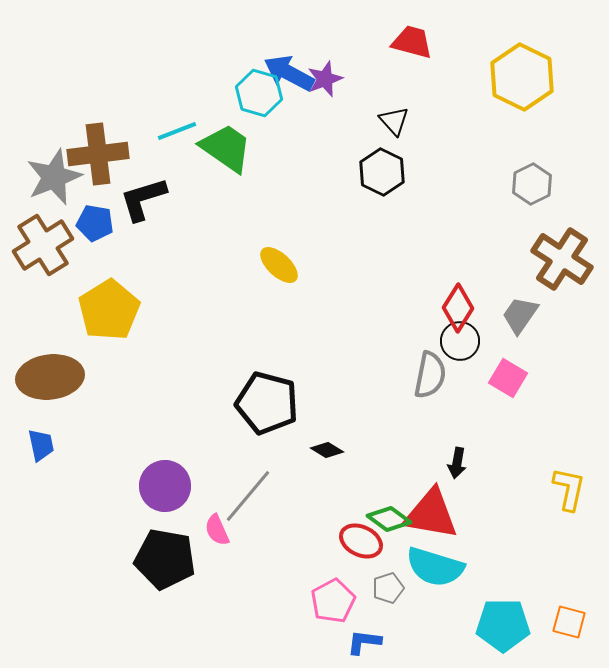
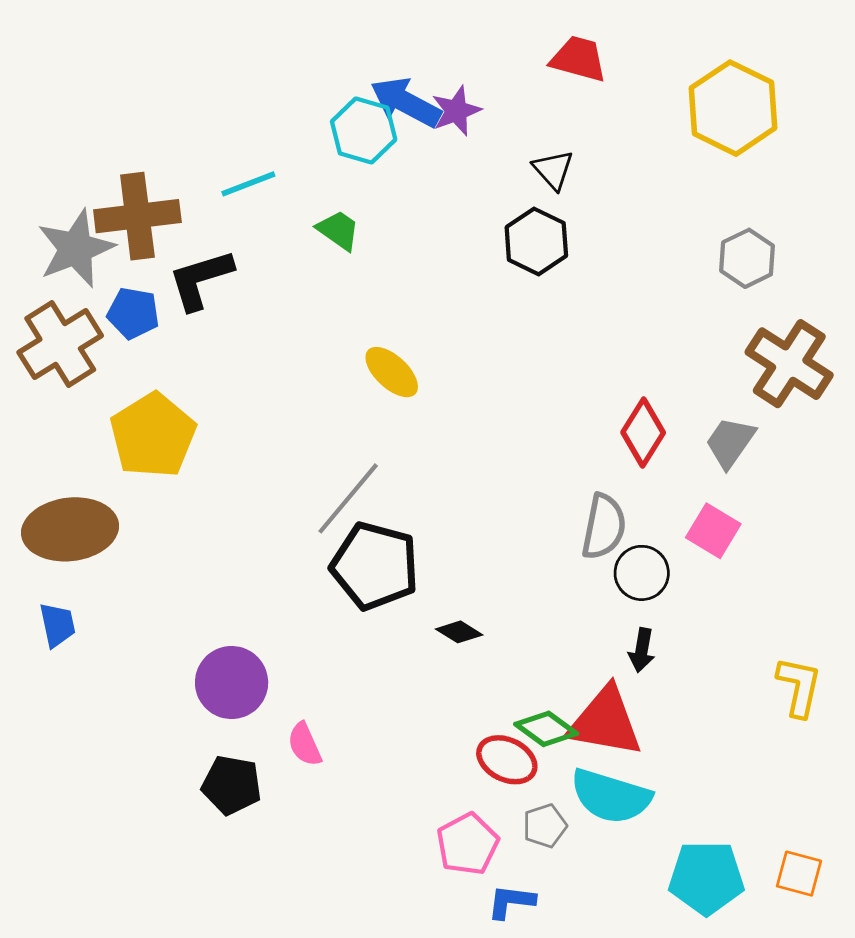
green trapezoid: (226, 148) -> (338, 230), moved, size x0.6
black circle: (460, 341) -> (642, 573), moved
gray line: (248, 496) -> (348, 498), moved
black pentagon: (165, 559) -> (232, 785), size x0.7

